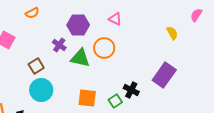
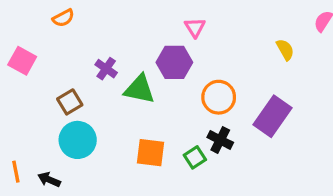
pink triangle: (115, 19) -> (195, 27), turned 32
purple hexagon: (78, 25) -> (174, 62), moved
orange circle: (104, 48) -> (219, 97), moved

